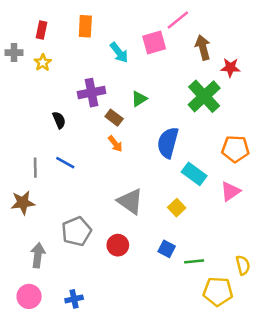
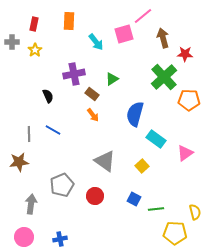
orange pentagon: (235, 149) -> (189, 100), moved

